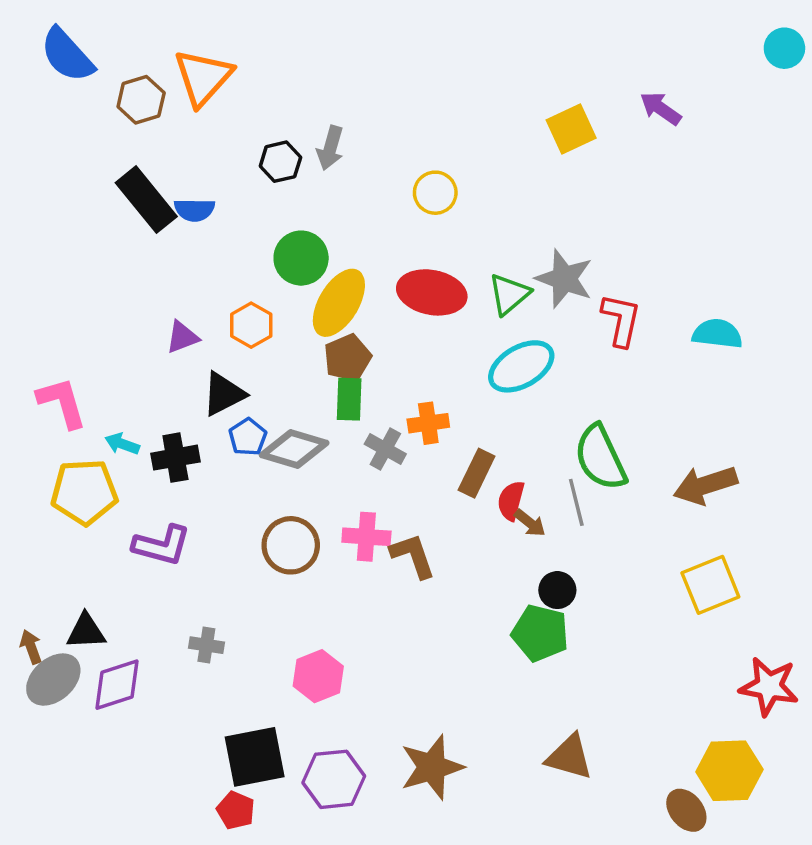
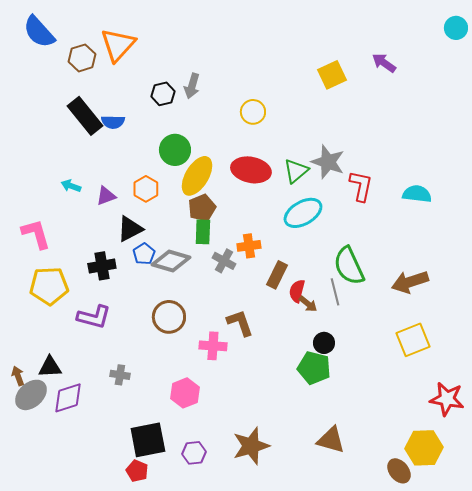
cyan arrow: (122, 444) -> (71, 186), moved
pink cross: (366, 537) -> (213, 346), moved
purple hexagon: (334, 779) -> (194, 453), size x0.7

